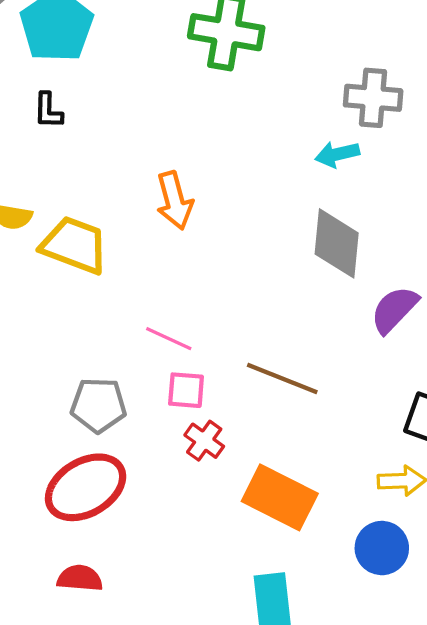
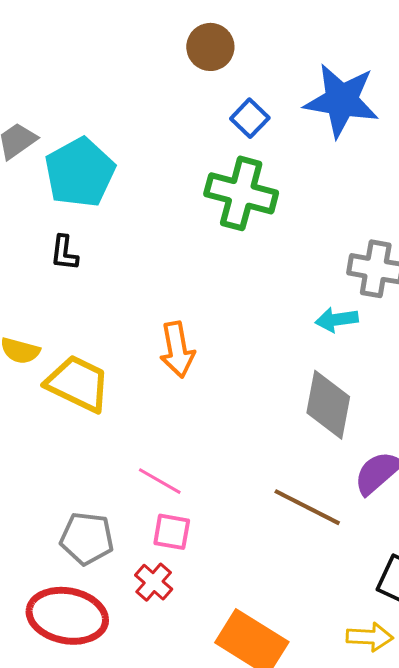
brown line: (282, 379) -> (307, 507), moved
red cross: (204, 441) -> (154, 582), moved
red ellipse: (86, 487) -> (67, 616), turned 36

